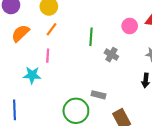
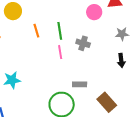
orange line: (51, 29) -> (36, 31), moved, turned -40
pink line: (48, 56) -> (60, 52), moved

